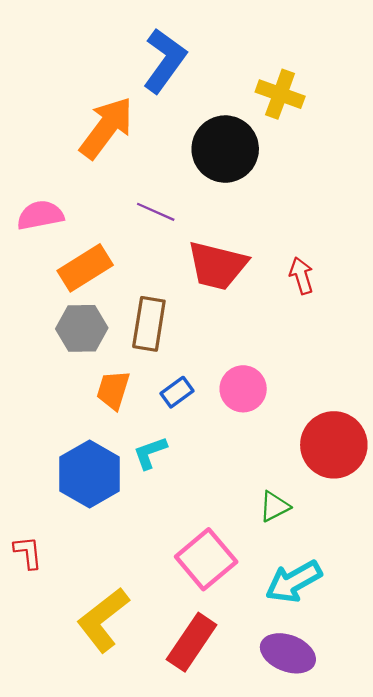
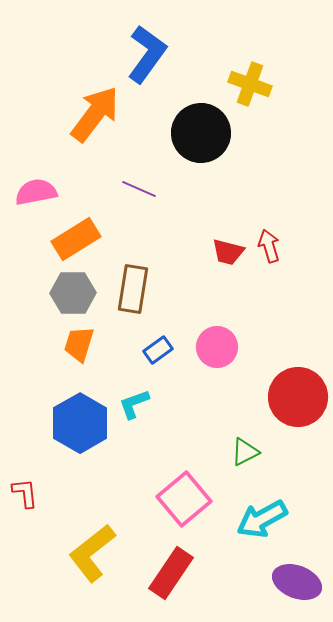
red trapezoid: (217, 266) -> (228, 252), moved, size x0.6
orange trapezoid: (113, 390) -> (79, 344), moved
purple ellipse: (288, 653) -> (297, 582), moved

